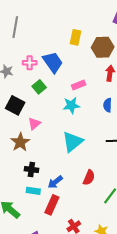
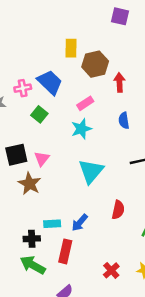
brown hexagon: (103, 47) -> (95, 64), moved
black square: (15, 105) -> (16, 155), moved, turned -30
black cross: (31, 170) -> (32, 239), moved
cyan rectangle: (33, 191) -> (52, 224), moved
red rectangle: (52, 205) -> (65, 251), moved

